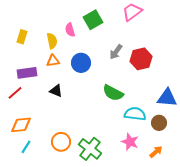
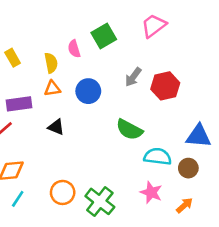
yellow rectangle: (22, 37) -> (13, 58), turned -48

